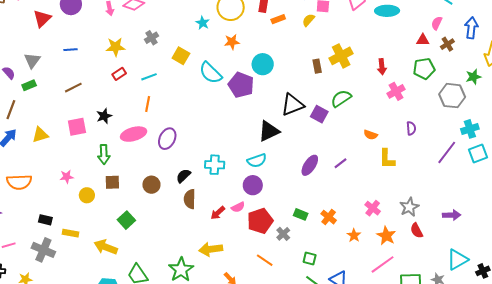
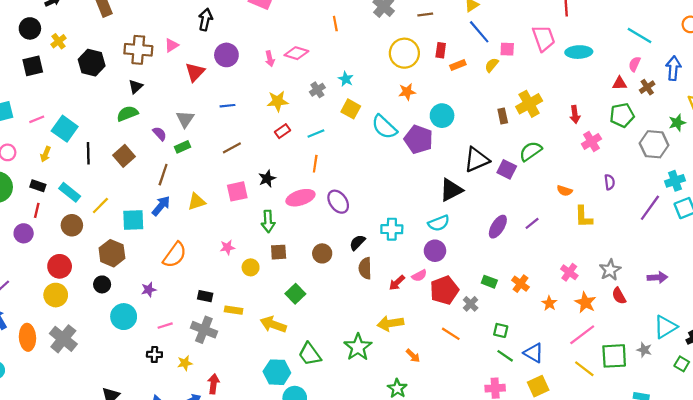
cyan star: (203, 23) -> (346, 79), moved
purple ellipse: (167, 139) -> (338, 202), turned -60
orange semicircle: (19, 182) -> (175, 255), turned -50

